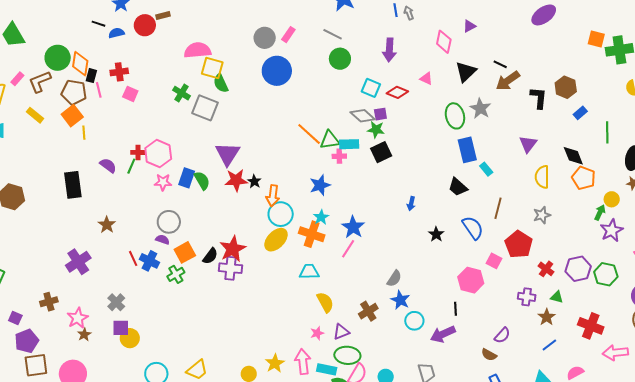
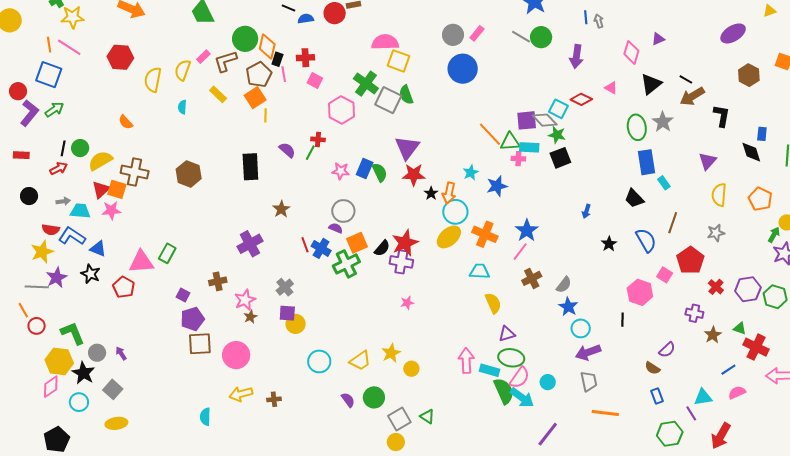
green circle: (340, 59) -> (541, 37), moved
green semicircle: (221, 83) -> (406, 95), moved
brown hexagon: (566, 87) -> (749, 75), moved
cyan square: (371, 88) -> (558, 109), moved
brown pentagon: (74, 92) -> (259, 75), turned 30
green cross: (182, 93) -> (366, 84), size x1.4
blue rectangle: (580, 113) -> (762, 134), turned -48
purple square: (380, 114) -> (527, 120), moved, size x1.5
pink hexagon: (158, 154) -> (341, 110), moved
black diamond: (573, 156) -> (751, 152), moved
black star: (254, 181) -> (431, 193), moved
cyan star: (321, 217) -> (471, 173), moved
green cross: (176, 274) -> (346, 264), size x1.5
green triangle: (557, 297) -> (740, 328), moved
brown cross: (368, 311) -> (532, 278), moved
pink star: (317, 333) -> (407, 303), moved
purple arrow: (443, 334) -> (588, 352), moved
blue line: (549, 345) -> (728, 370), moved
yellow star: (275, 363) -> (391, 353), moved

